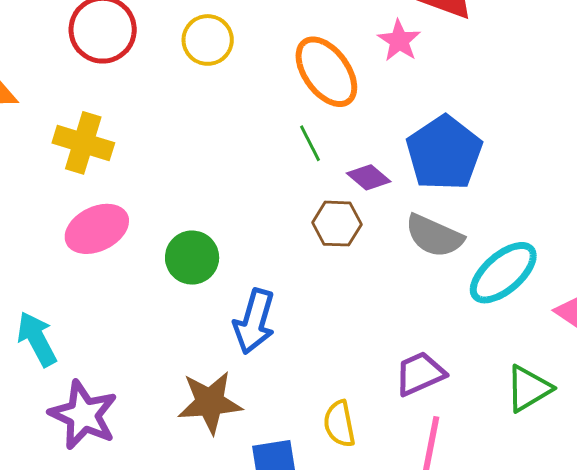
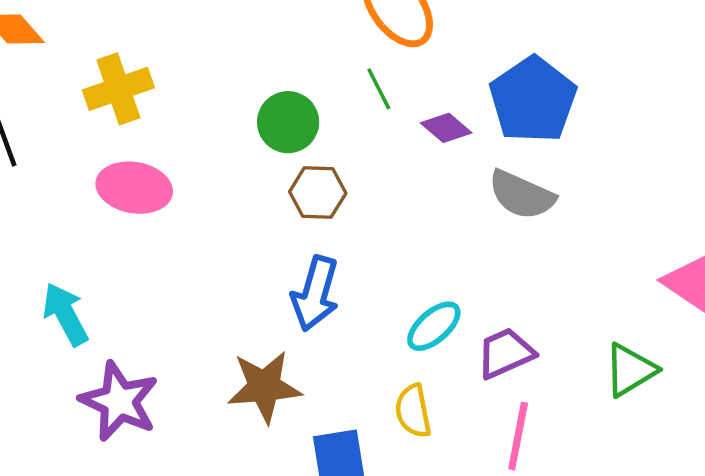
yellow cross: (83, 143) -> (118, 89), turned -36
brown hexagon: (337, 224) -> (318, 193), moved
pink ellipse: (97, 229) -> (134, 188), turned 36
green circle: (192, 258) -> (288, 122), moved
cyan ellipse: (503, 273) -> (434, 326), moved, size x0.7

